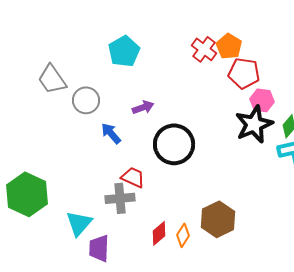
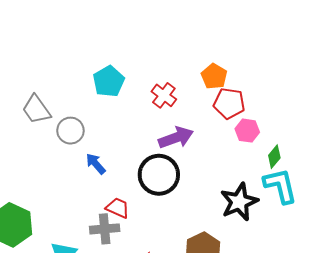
red cross: (204, 49) -> (164, 95), moved
purple arrow: (143, 107) -> (176, 138), moved, size x1.6
black star: (254, 124) -> (239, 202), moved

